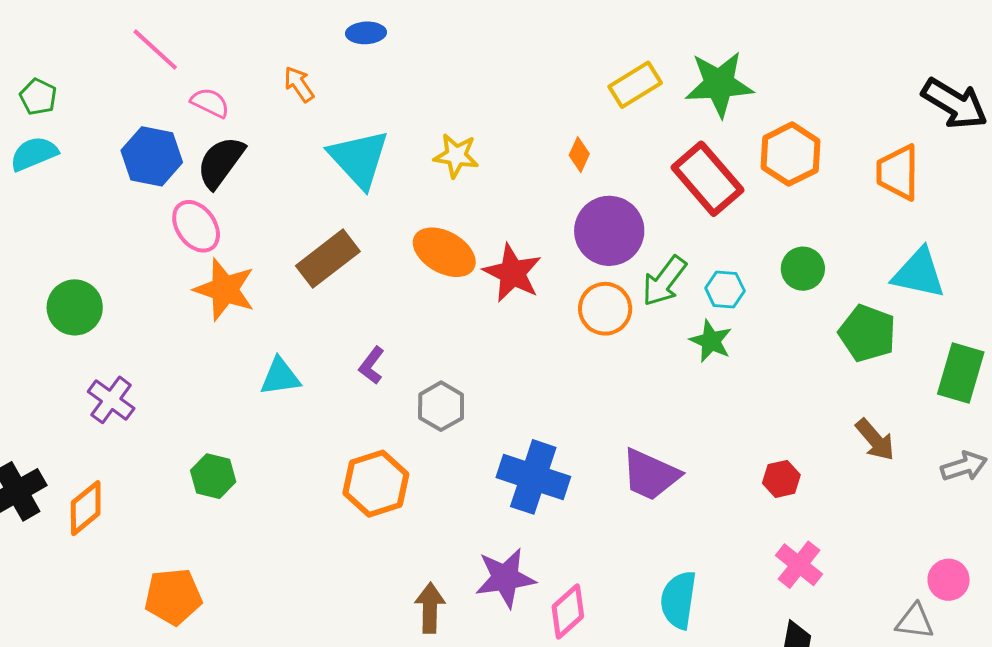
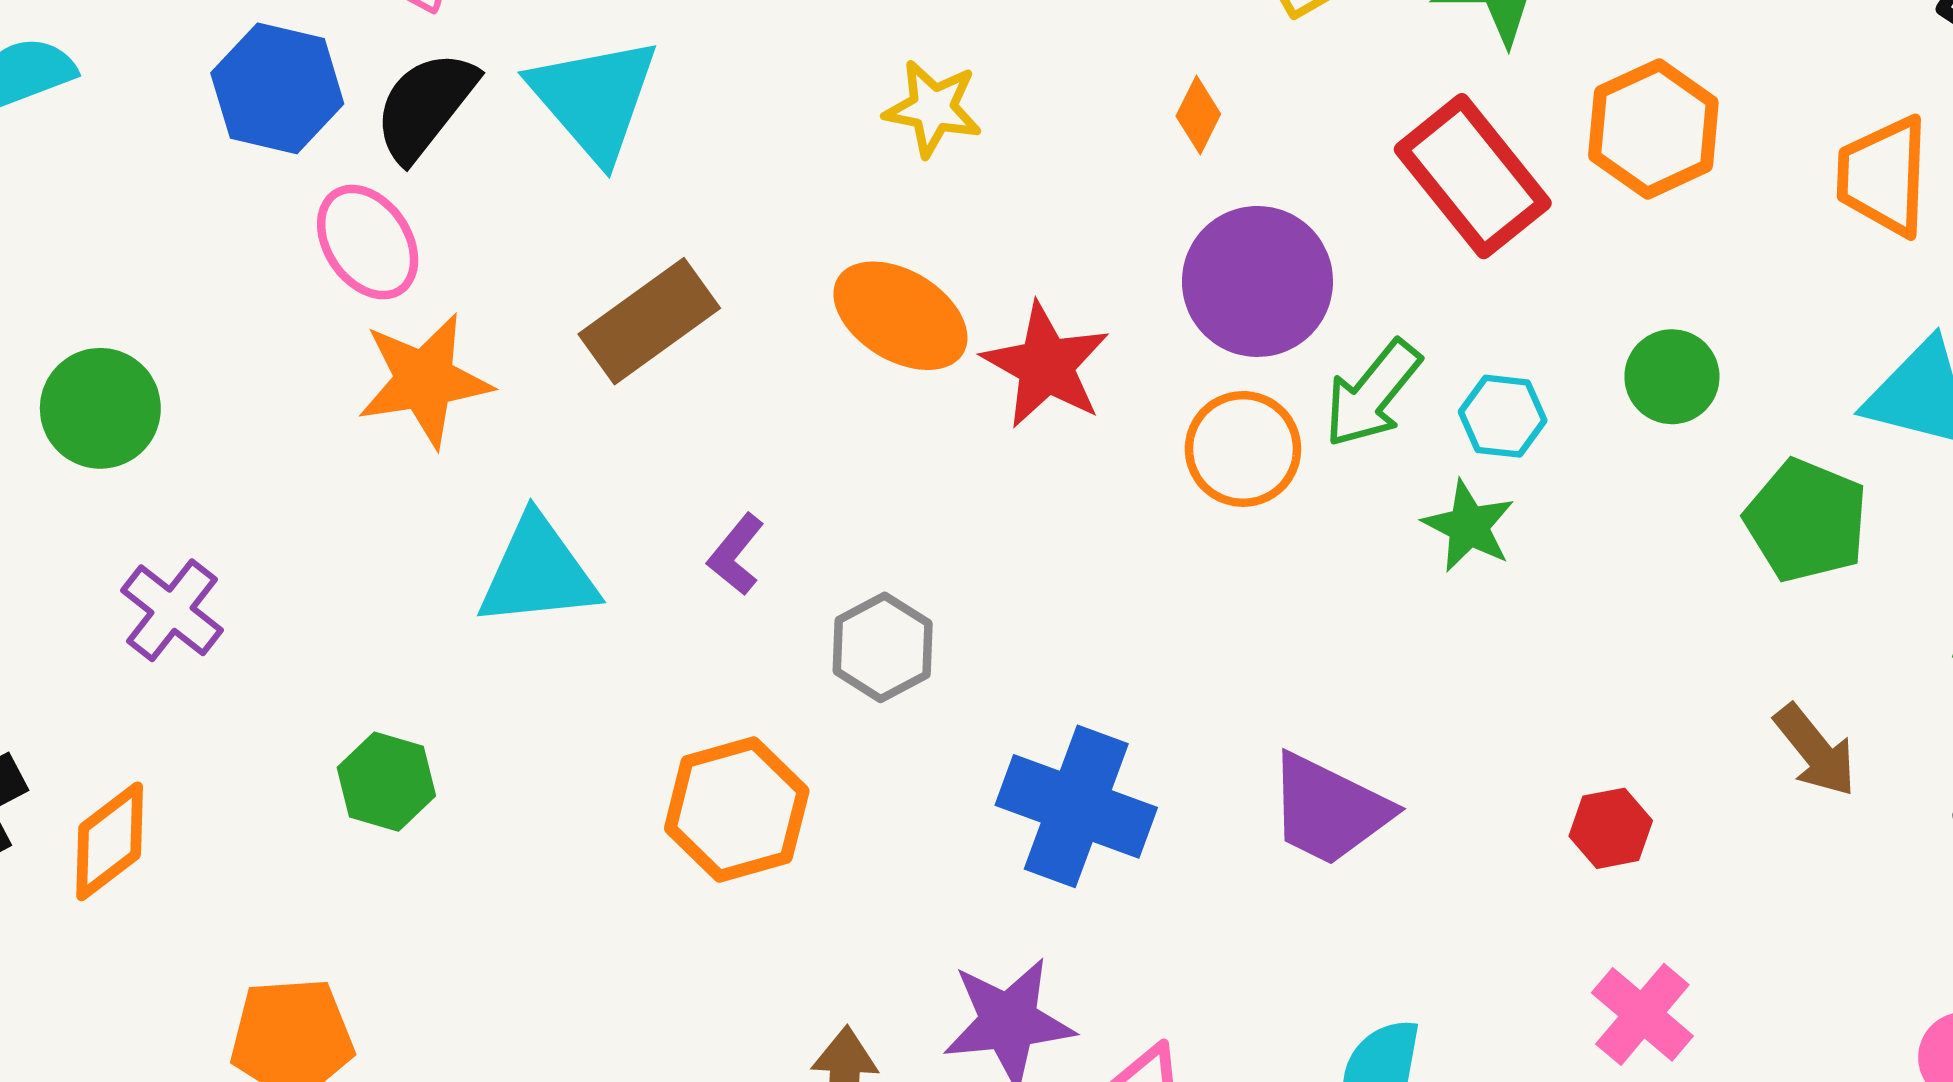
cyan triangle: (359, 159) -> (594, 99), moved
orange star: (225, 289) -> (424, 380), turned -30
cyan triangle: (280, 377) -> (538, 572), size x1.4

